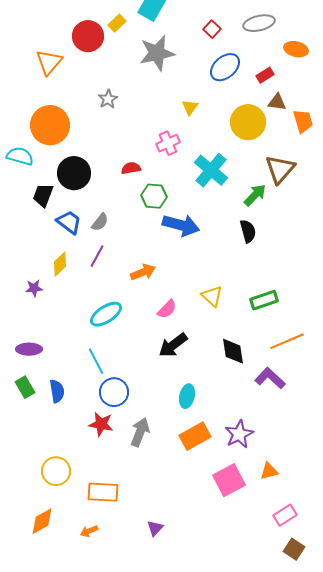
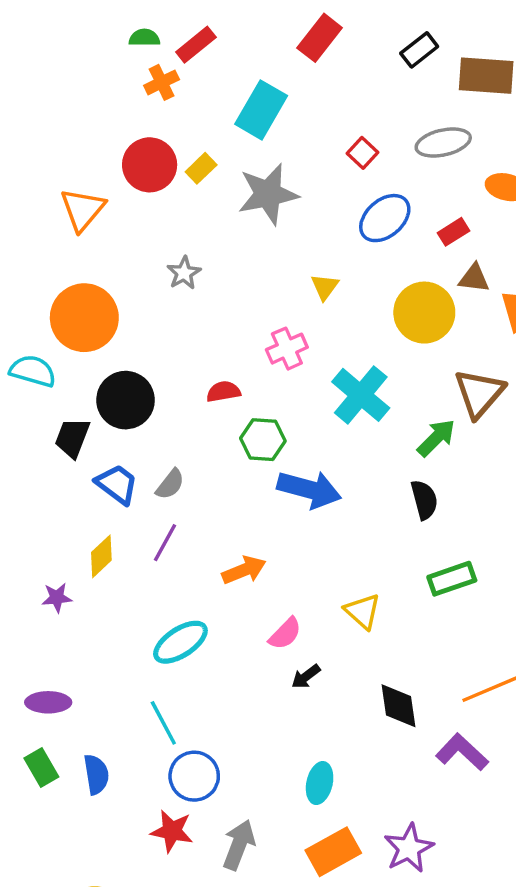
yellow rectangle: (117, 23) -> (201, 168), moved
green rectangle: (264, 300) -> (452, 579), moved
black arrow: (173, 345) -> (306, 677), moved, size x0.6

